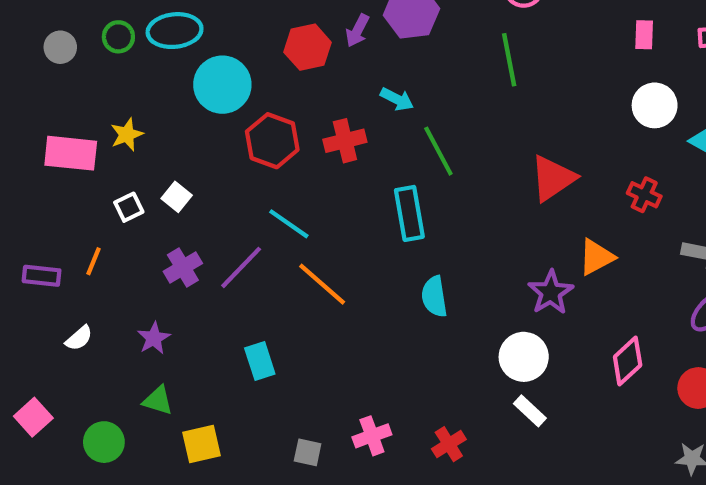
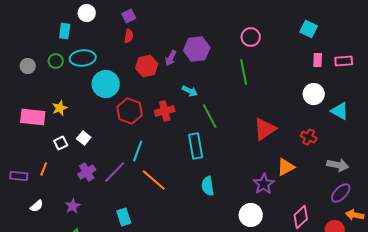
pink rectangle: (644, 35) -> (318, 60), moved
cyan line: (289, 224) -> (138, 151), turned 75

